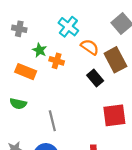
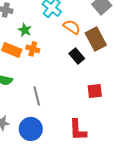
orange cross: (57, 61) -> (33, 49), moved
red square: (114, 115) -> (95, 91), size x0.7

